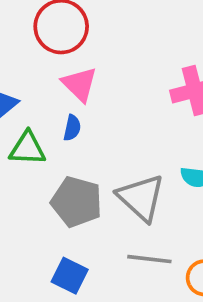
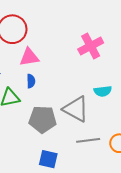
pink triangle: (80, 84) -> (29, 57), turned -40

